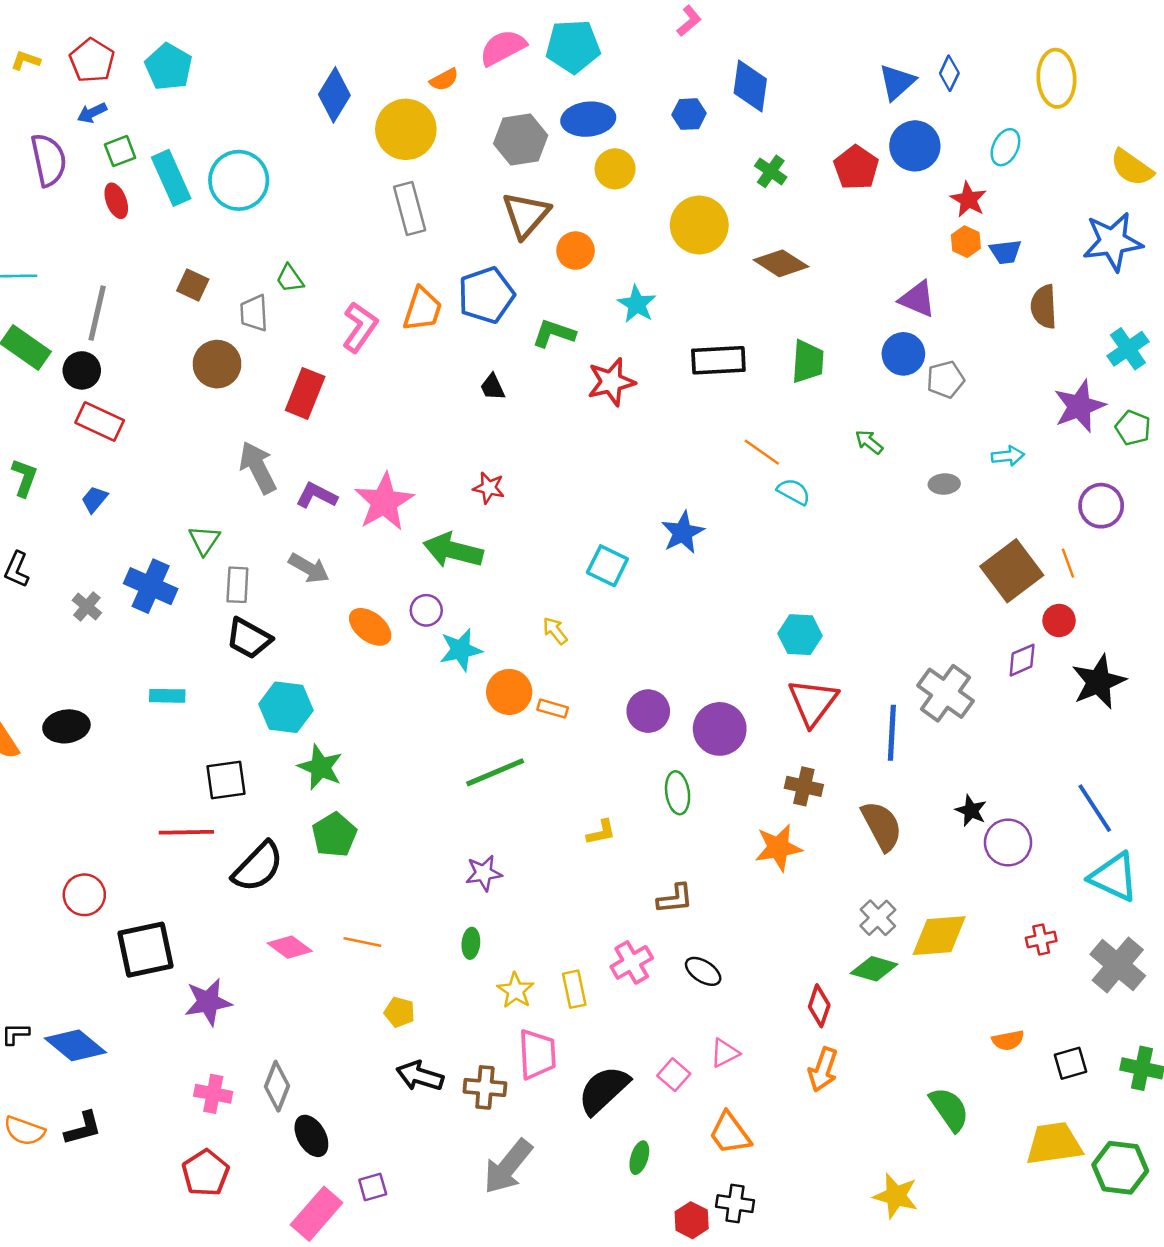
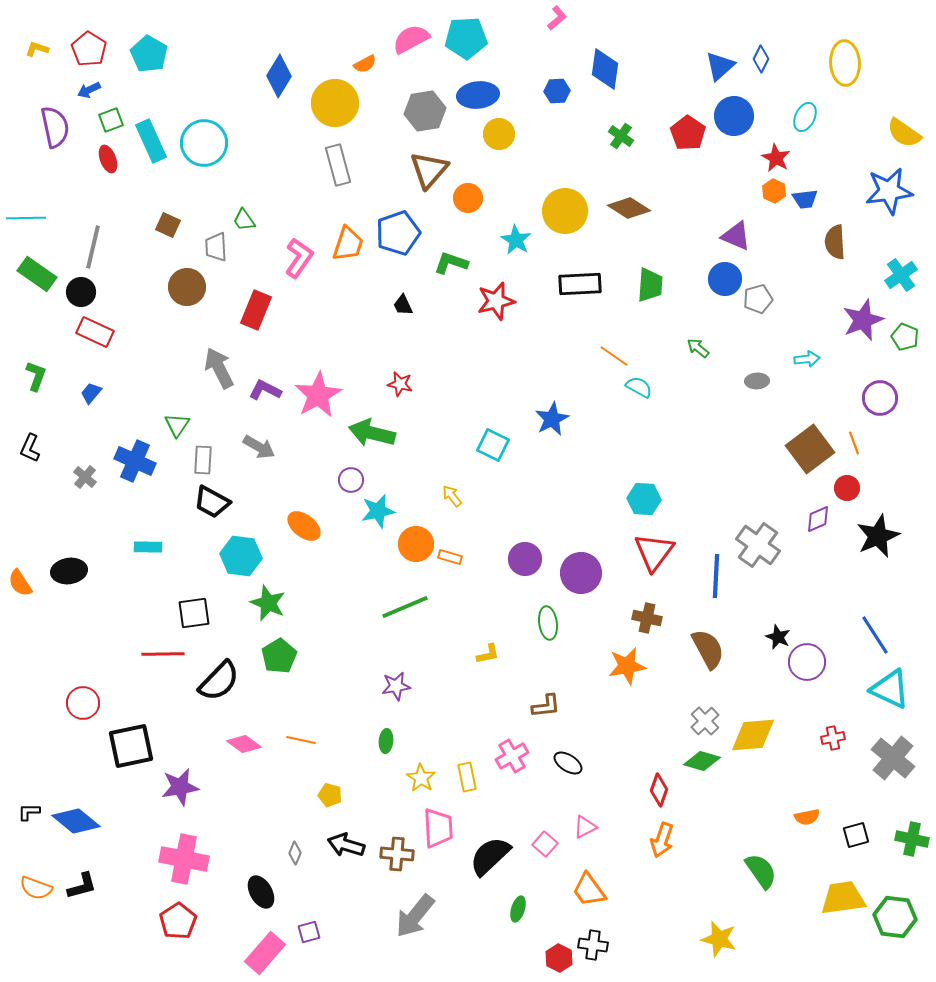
yellow circle: (699, 225) -> (565, 211), moved
orange ellipse: (370, 627) -> (304, 526), moved
gray diamond: (277, 1086) -> (295, 853), moved, size x0.6
pink cross: (213, 1094) -> (184, 859), size x1.6

